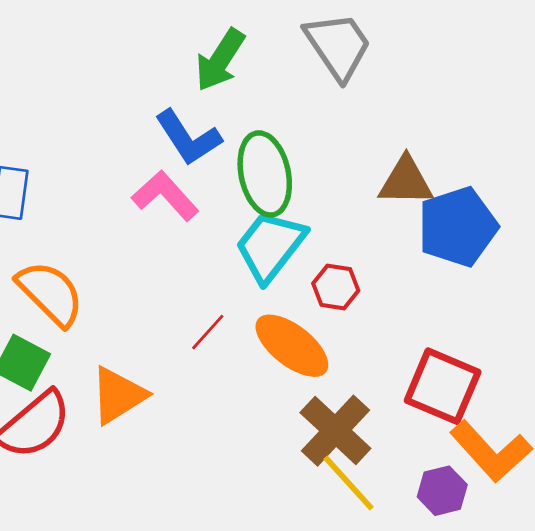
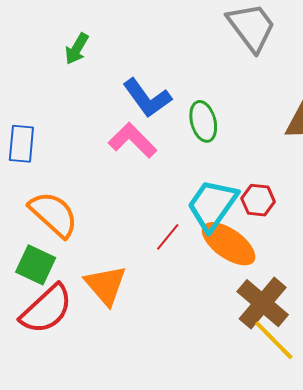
green arrow: (220, 60) -> (77, 49), moved, size x0.7
green ellipse: (265, 174) -> (203, 121), size x0.7
cyan trapezoid: (270, 246) -> (212, 205), moved
orange triangle: (118, 395) -> (106, 285), turned -36

